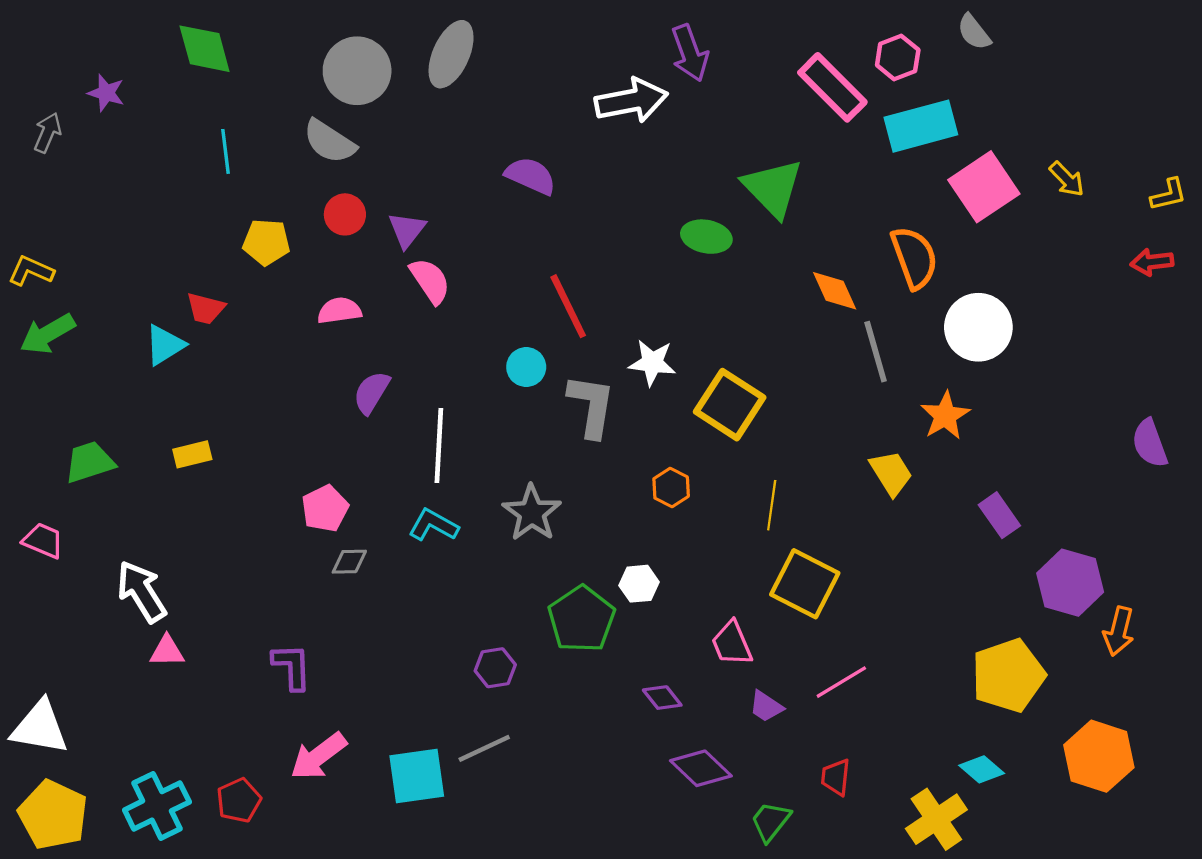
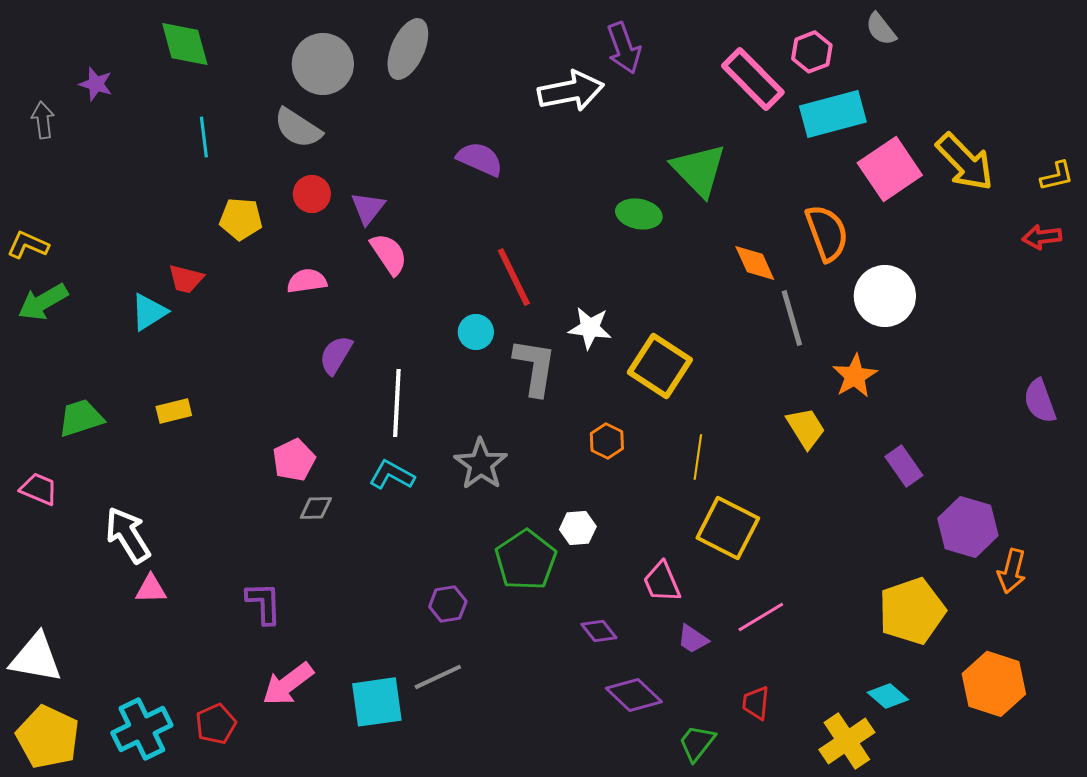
gray arrow: (48, 133) -> (43, 120), turned -30
yellow arrow: (1067, 179) -> (965, 162), size x1.8

